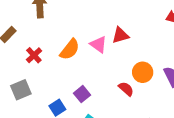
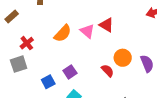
red triangle: (120, 35) -> (106, 25), turned 42
red cross: (34, 55) -> (27, 43), moved

